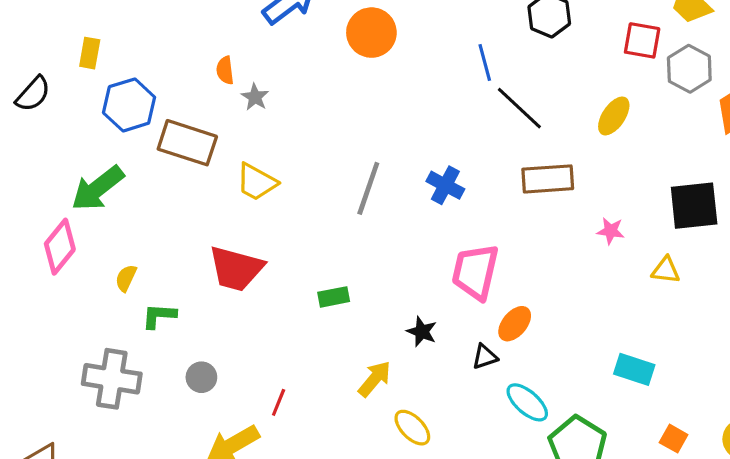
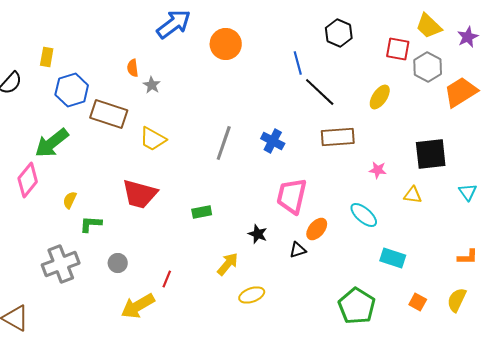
gray cross: (112, 379) -> (61, 264), turned -30
cyan ellipse: (527, 402) -> (364, 215), moved
yellow ellipse: (412, 428) -> (252, 295), turned -65

